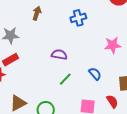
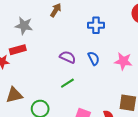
blue semicircle: (95, 74) -> (94, 58), moved

